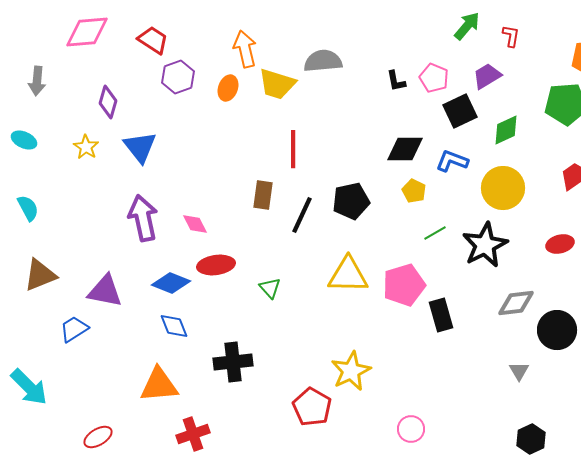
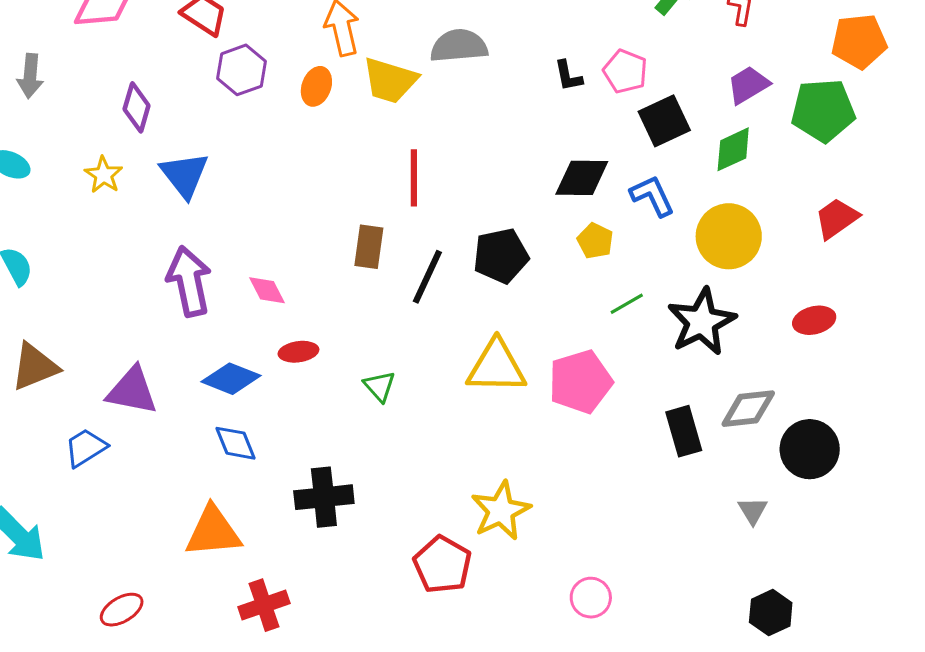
purple trapezoid: (487, 76) -> (748, 85), moved
blue L-shape: (452, 161) -> (652, 196), turned 44
red ellipse: (216, 265) -> (298, 352), size x0.7
black rectangle: (441, 315) -> (684, 431), moved

